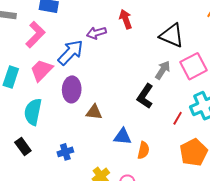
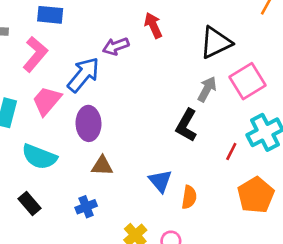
black triangle: (172, 35) -> (216, 43), turned -44
cyan semicircle: (33, 112) -> (39, 157), turned -76
brown triangle: (94, 112) -> (102, 166), moved
blue triangle: (123, 137) -> (160, 181), turned 48

